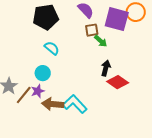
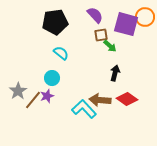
red diamond: (118, 82) -> (127, 99), moved
brown arrow: (53, 104) -> (100, 100), moved

